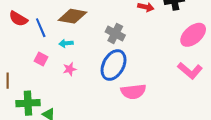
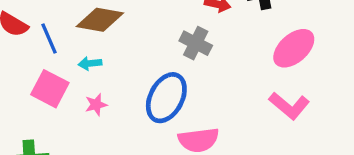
gray cross: (115, 33) -> (196, 43), moved
pink square: (41, 59) -> (50, 89), size x1.6

